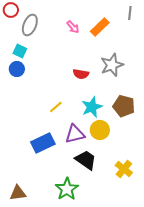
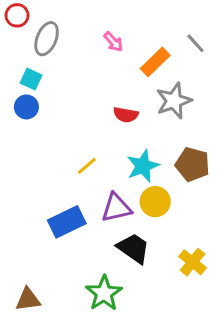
gray line: (130, 13) -> (196, 43), moved, turned -48
orange rectangle: (100, 27) -> (155, 62), moved

